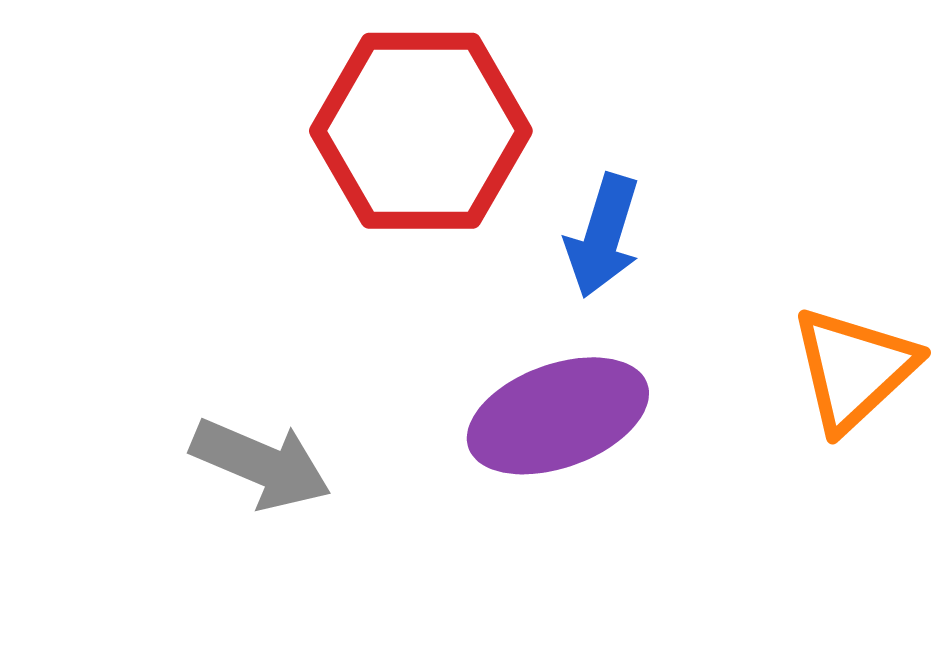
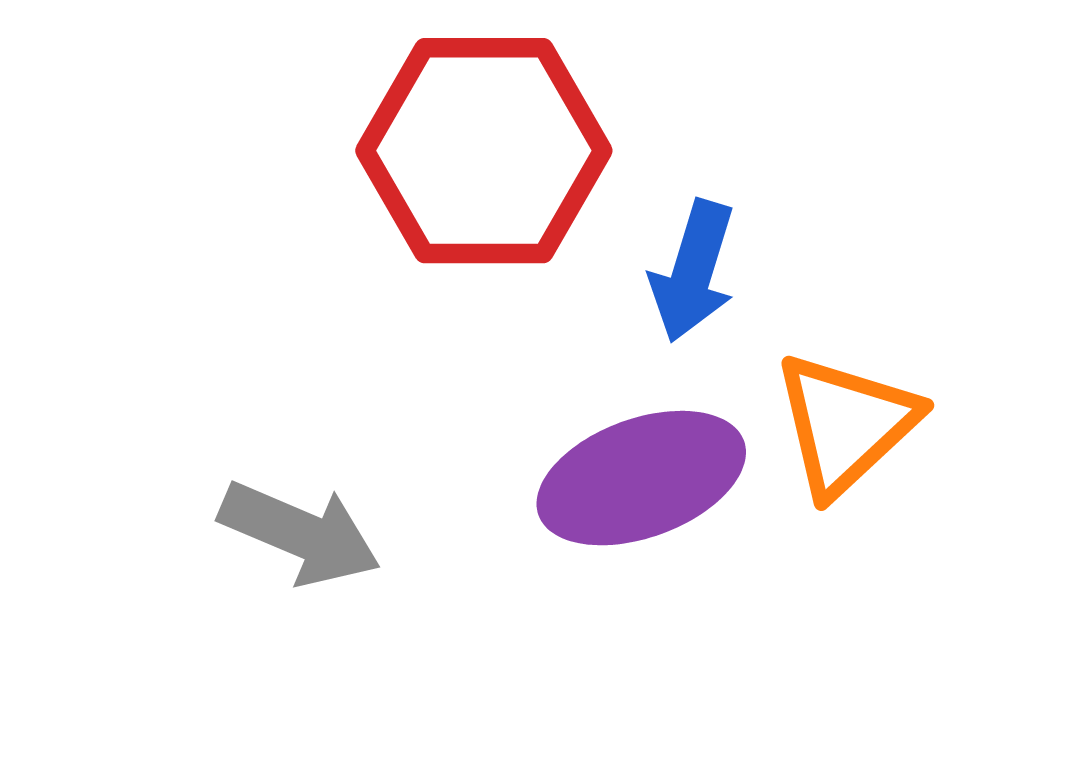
orange triangle: (854, 369) -> (846, 424), moved

